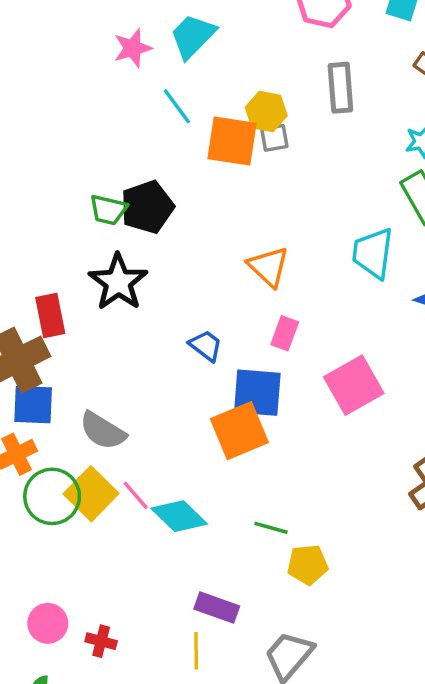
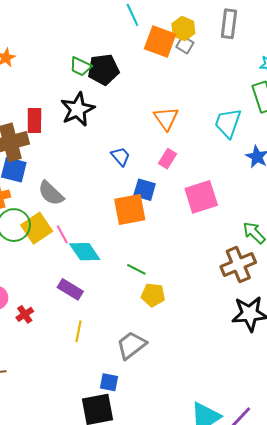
gray square: (274, 138) -> (185, 45), turned 30
blue square: (257, 393) -> (145, 190), size x0.7
purple rectangle: (217, 607) -> (70, 289), moved
red cross: (101, 641) -> (25, 314), turned 30

